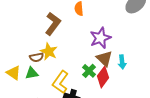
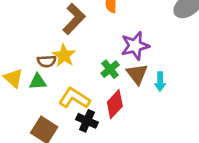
green cross: (89, 71) -> (110, 69), moved
red diamond: (103, 77) -> (115, 104), moved
yellow L-shape: (60, 82) -> (74, 98), turned 80

